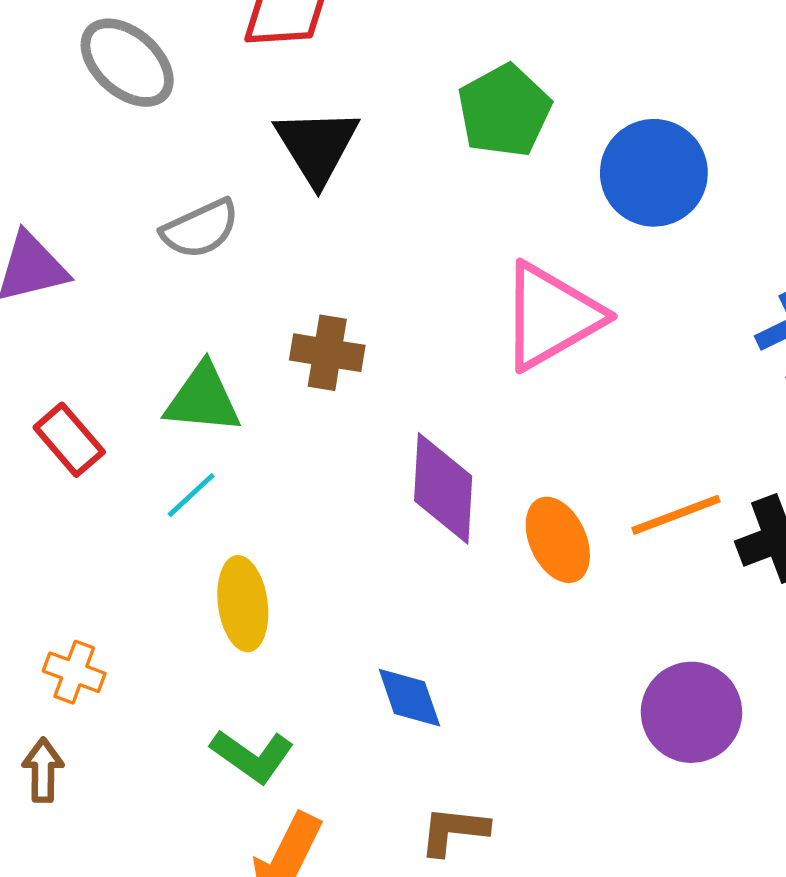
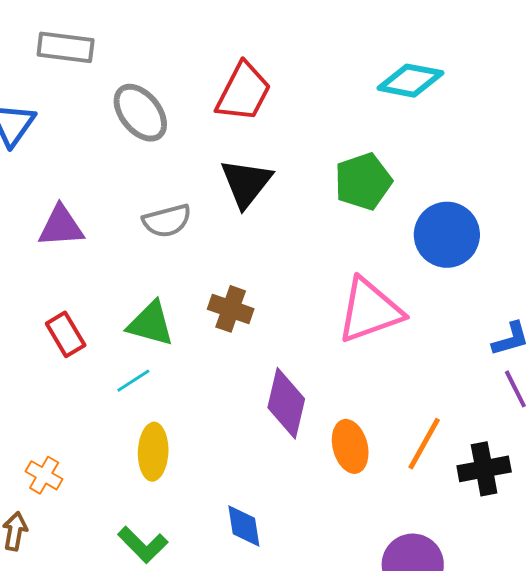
orange line: (676, 515) -> (424, 444), turned -50

